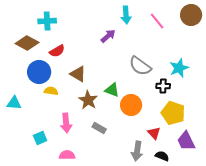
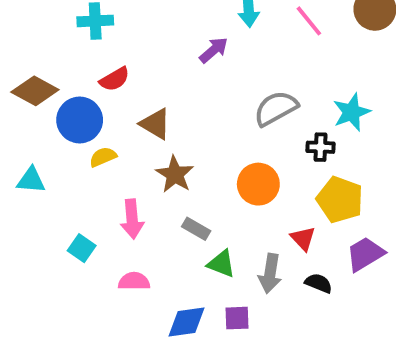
brown diamond: (27, 43) -> (35, 91), moved
gray semicircle: (140, 66) -> (276, 108), turned 115
green triangle: (112, 90) -> (221, 264), moved
yellow semicircle: (51, 91) -> (103, 157), turned -32
cyan square: (40, 138) -> (82, 248), turned -32
purple trapezoid: (186, 141) -> (365, 254), turned 85

